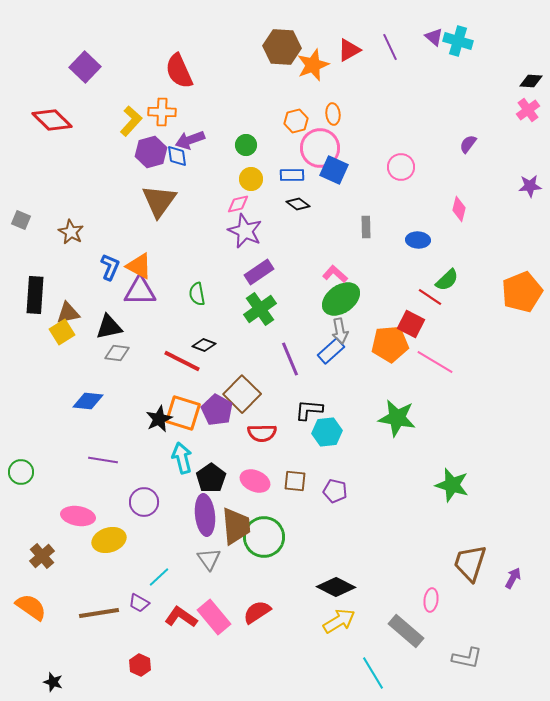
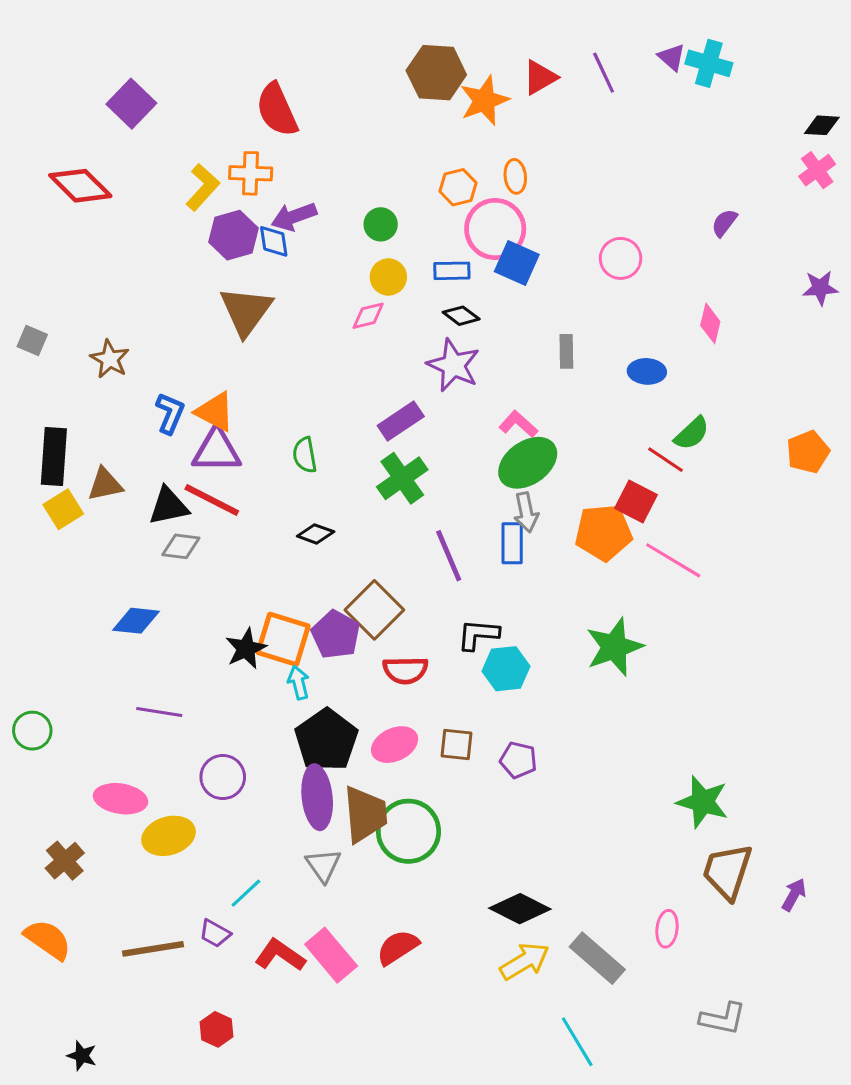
purple star: (245, 231) -> (453, 365), moved
orange pentagon: (522, 292) -> (808, 452), size x0.7
yellow square: (62, 332) -> (63, 509), moved
blue rectangle: (331, 351) -> (512, 543), turned -48
red line: (182, 361) -> (212, 500), moved
green star: (397, 418) -> (614, 647), turned -30
cyan arrow: (182, 458) -> (299, 683), moved, size x0.7
black pentagon: (211, 478) -> (326, 740), size x1.4
pink ellipse: (255, 481) -> (395, 745), turned -48
green star: (452, 485) -> (703, 802), moved
gray rectangle: (406, 631) -> (597, 958), moved

